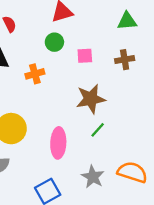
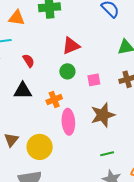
green line: (98, 130) -> (107, 154), moved, turned 40
pink ellipse: (58, 143) -> (68, 122), moved

